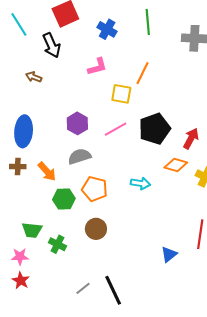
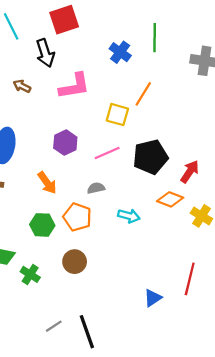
blue cross: (107, 29) -> (120, 52), moved
pink L-shape: (97, 67) -> (74, 86), moved, size x1.4
gray semicircle: (79, 156) -> (96, 188), moved, size x0.7
orange arrow: (47, 172) -> (47, 183), moved

